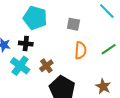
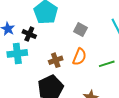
cyan cross: (20, 66) -> (17, 53), turned 30
brown cross: (46, 66) -> (56, 60), moved

